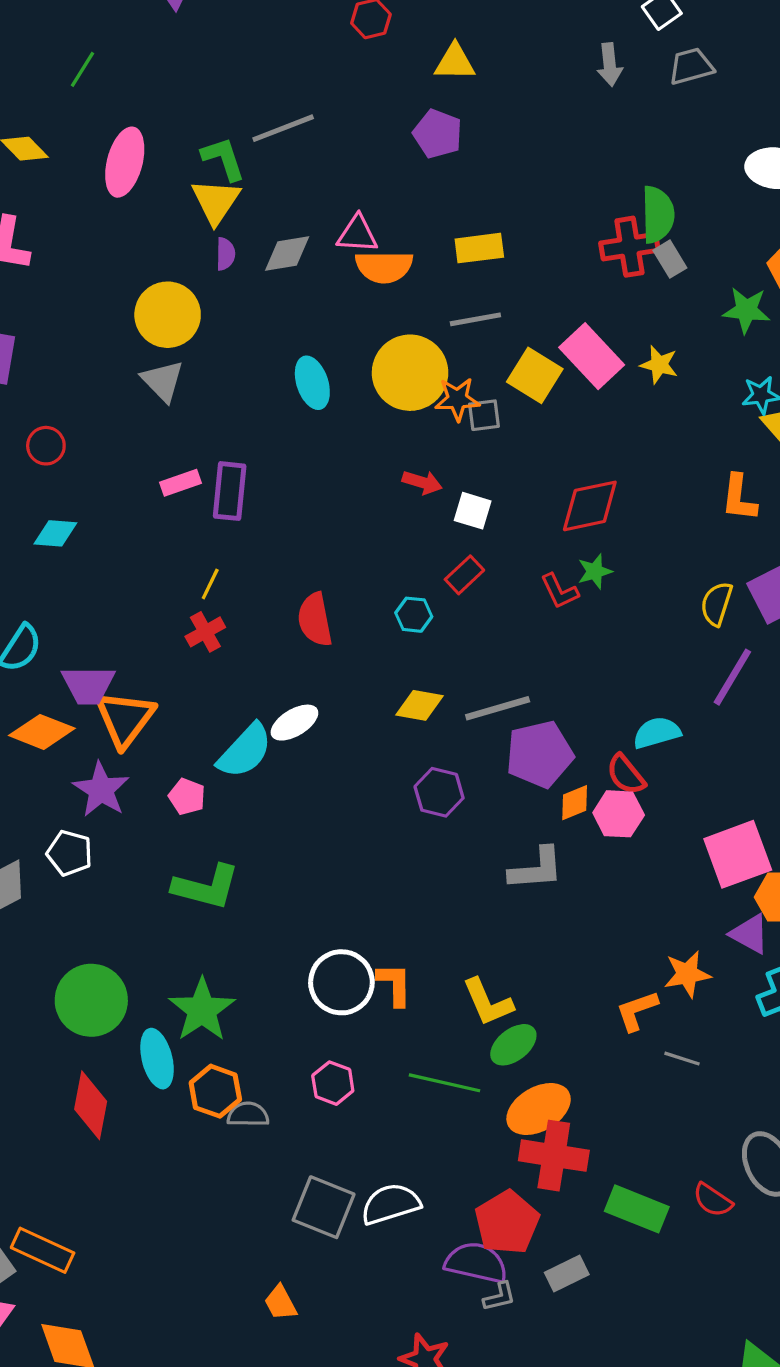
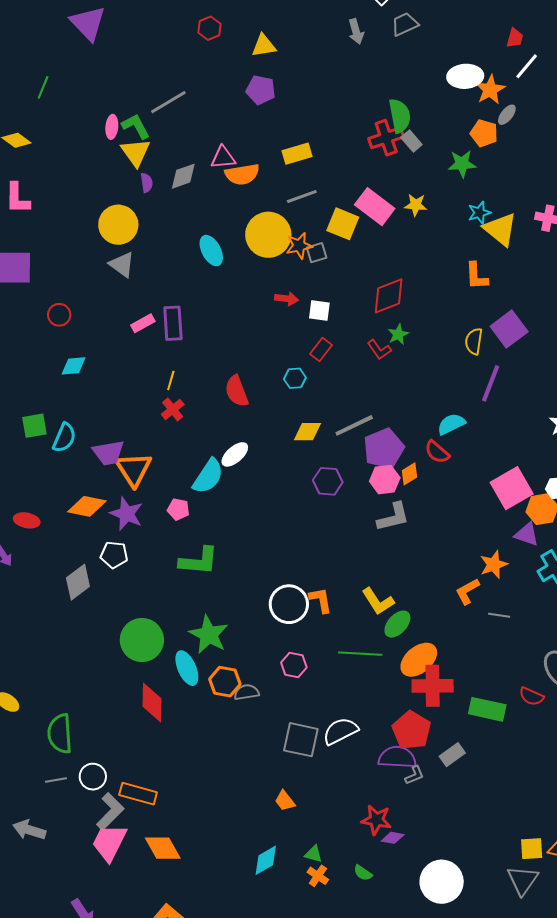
pink ellipse: (125, 162) -> (112, 127), moved, size x0.6
orange diamond: (42, 732) -> (87, 506), moved
pink hexagon: (619, 814) -> (385, 480), moved

